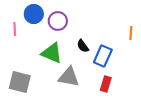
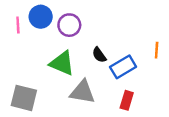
pink line: (15, 29) -> (18, 25), moved
orange line: (131, 33) -> (157, 50), moved
blue rectangle: (103, 56) -> (123, 67), turned 35

